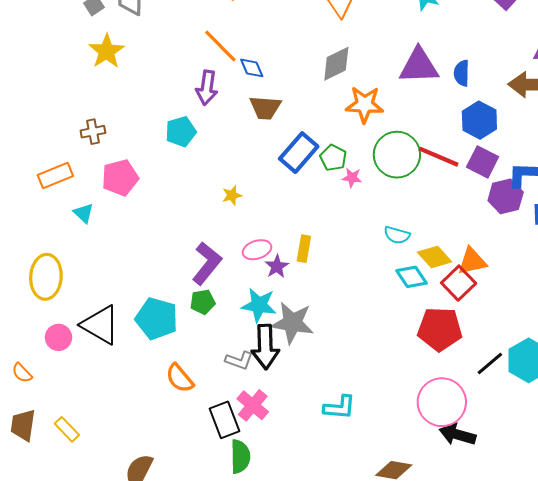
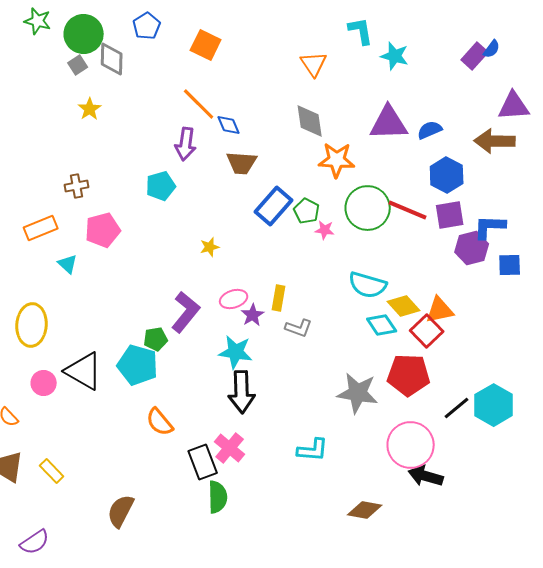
yellow star: (107, 51) -> (90, 109), size x0.7
gray diamond: (336, 64) -> (310, 121), turned -72
blue semicircle: (462, 73) -> (430, 130), turned 65
purple square: (483, 162) -> (450, 215), turned -36
cyan semicircle: (397, 235) -> (368, 285), size x1.5
green pentagon: (203, 302) -> (156, 339), moved
gray star: (292, 323) -> (358, 393), moved
gray L-shape: (239, 360) -> (299, 328), moved

